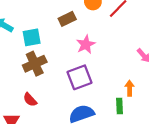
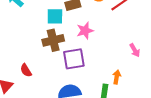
cyan square: (32, 37) -> (55, 16), moved
brown cross: (35, 64) -> (53, 40), moved

